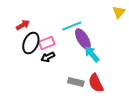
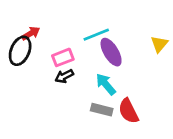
yellow triangle: (119, 12) -> (159, 44), moved
black ellipse: (31, 43) -> (20, 51), moved
cyan arrow: (92, 54) -> (106, 84), moved

